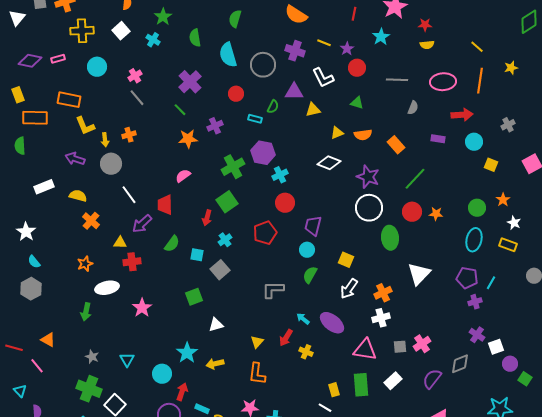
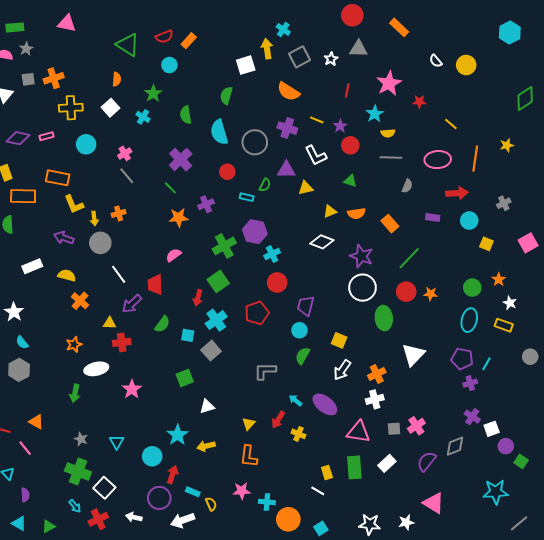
yellow semicircle: (427, 45) -> (388, 133), moved
yellow line: (477, 47) -> (451, 124), moved
cyan cross: (225, 240) -> (216, 320), size x1.5

